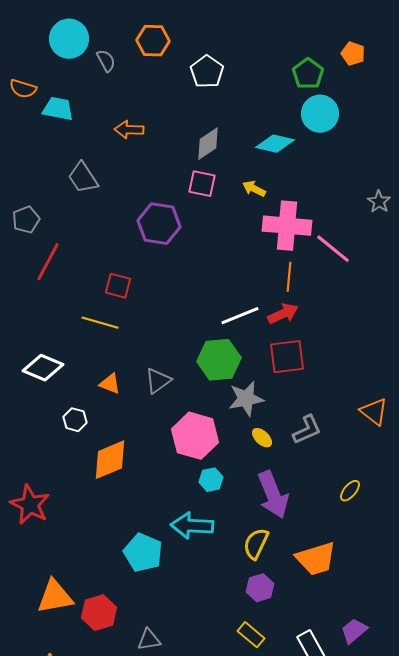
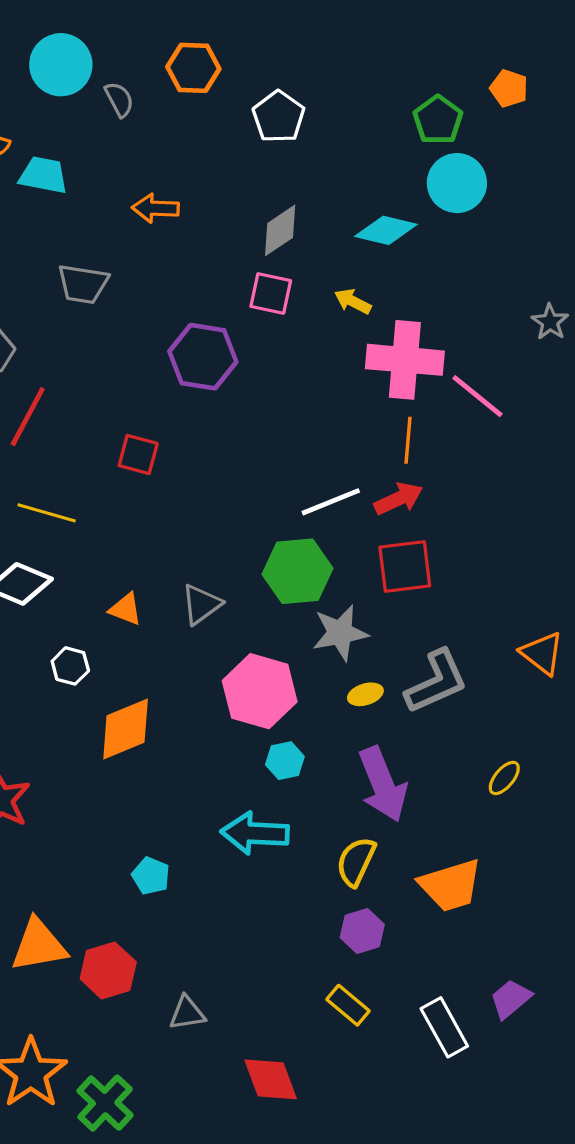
gray trapezoid: (83, 178) -> (83, 284), turned -48
yellow line: (100, 323) -> (47, 513), moved
gray L-shape: (307, 430) -> (436, 682), size x1.4
yellow ellipse: (262, 438) -> (365, 694), turned -60
cyan pentagon: (143, 553) -> (151, 876), moved, size x0.6

